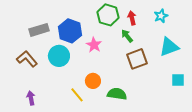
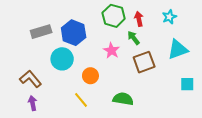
pink star: (94, 45) -> (111, 50), moved
brown L-shape: (27, 59) -> (30, 79), moved
orange circle: (93, 81) -> (90, 76), moved

